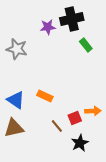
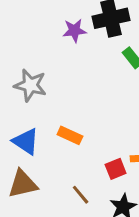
gray star: (17, 49) -> (30, 85), moved
brown line: (57, 126) -> (81, 195), moved

